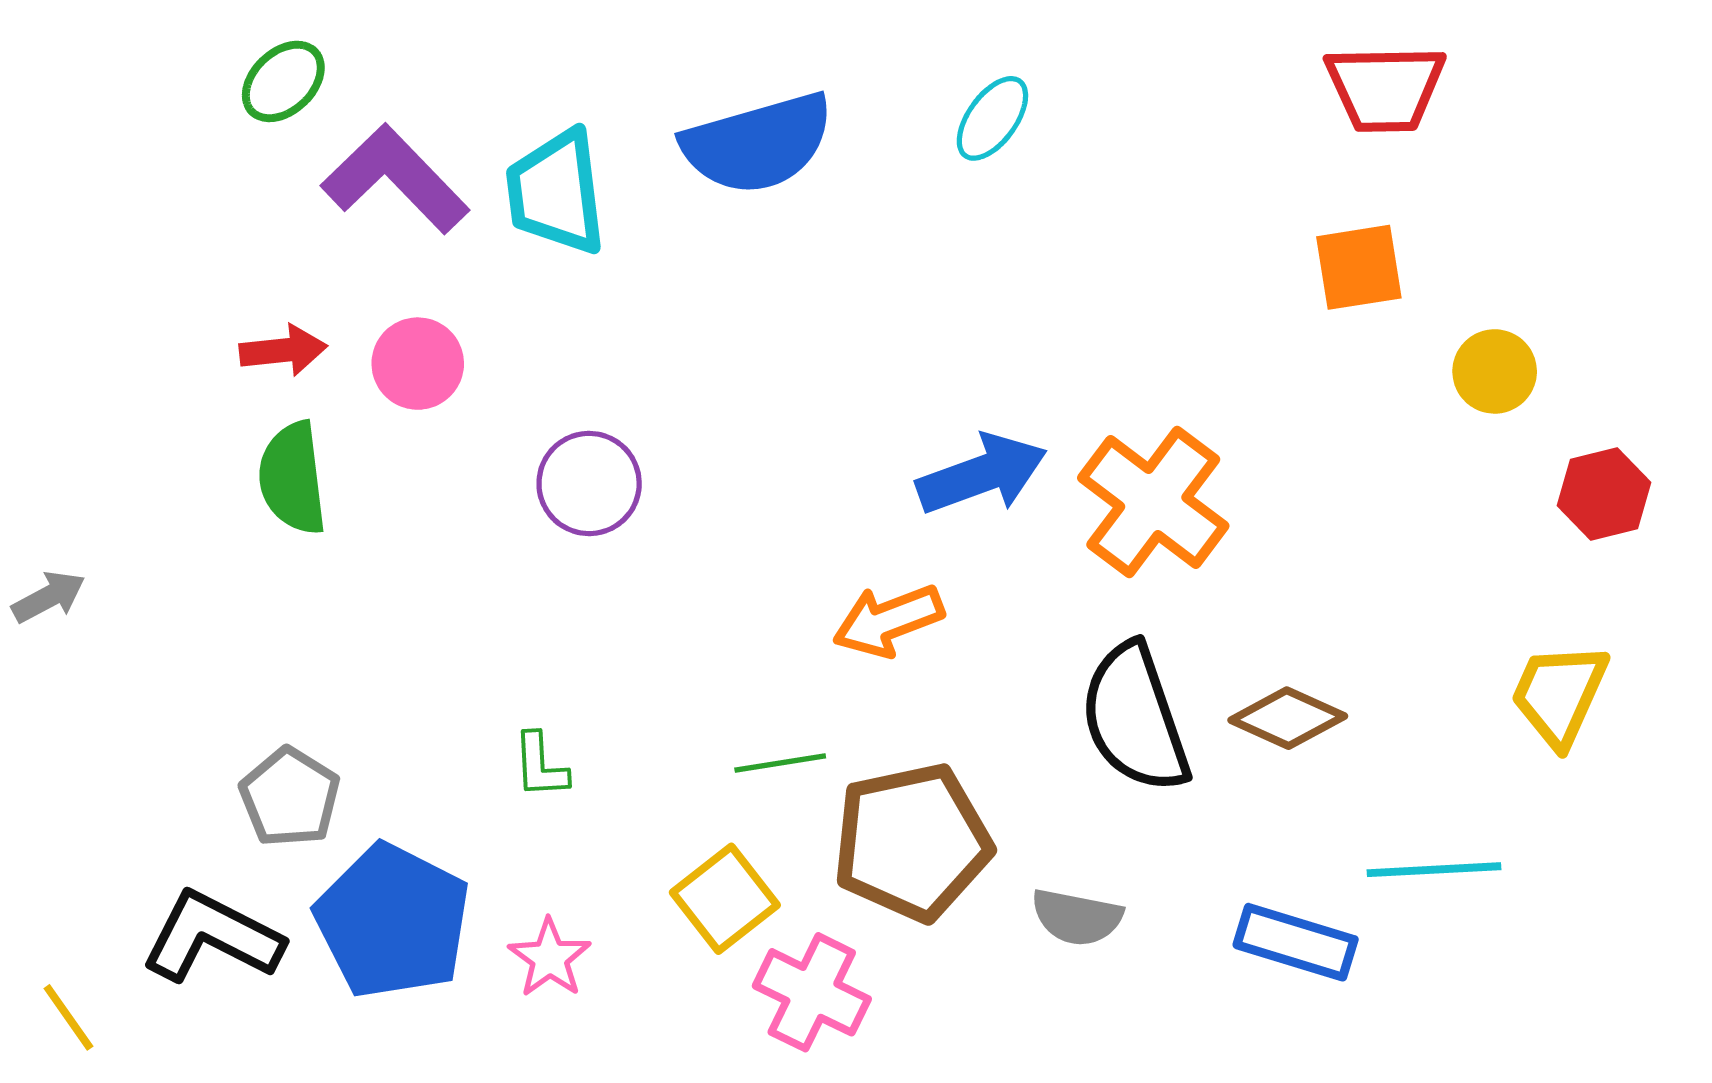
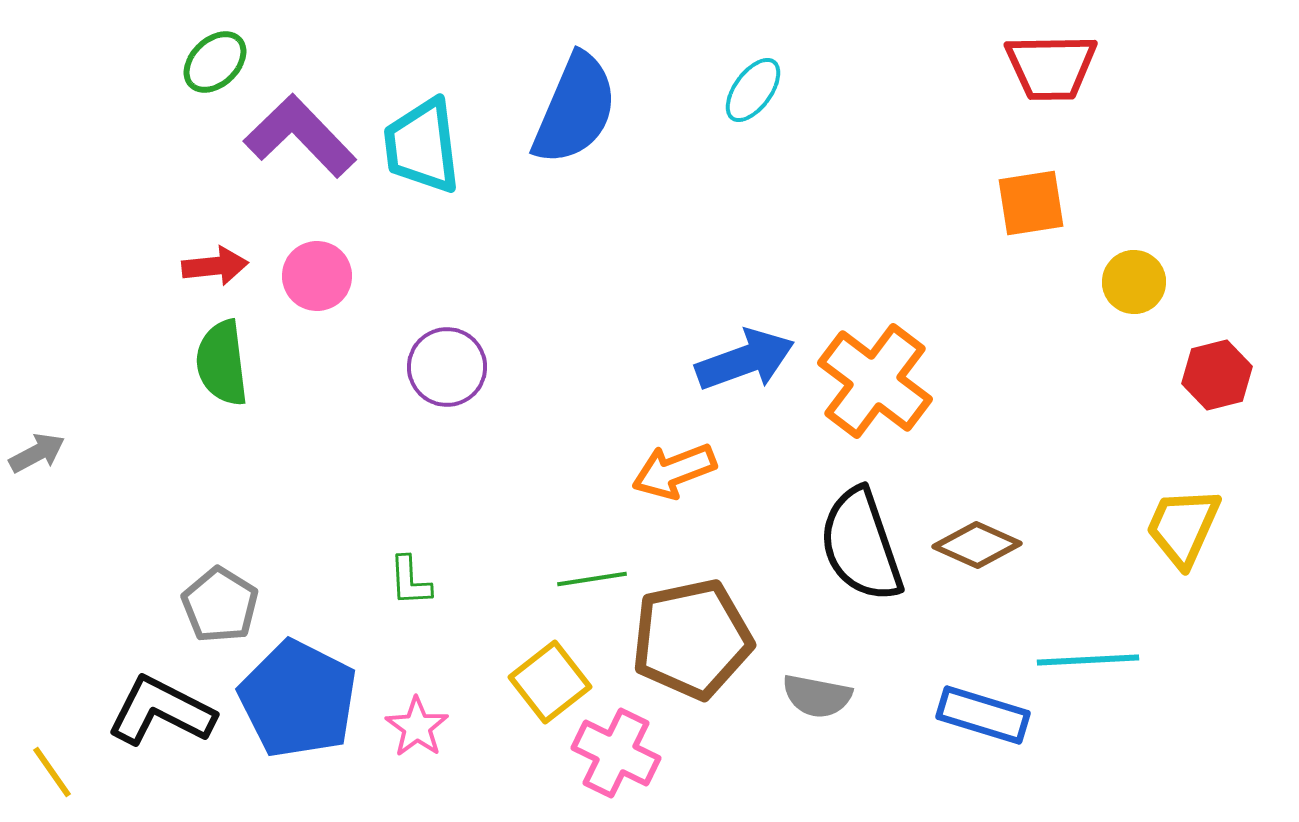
blue semicircle: (758, 143) -> (575, 109), turned -51

